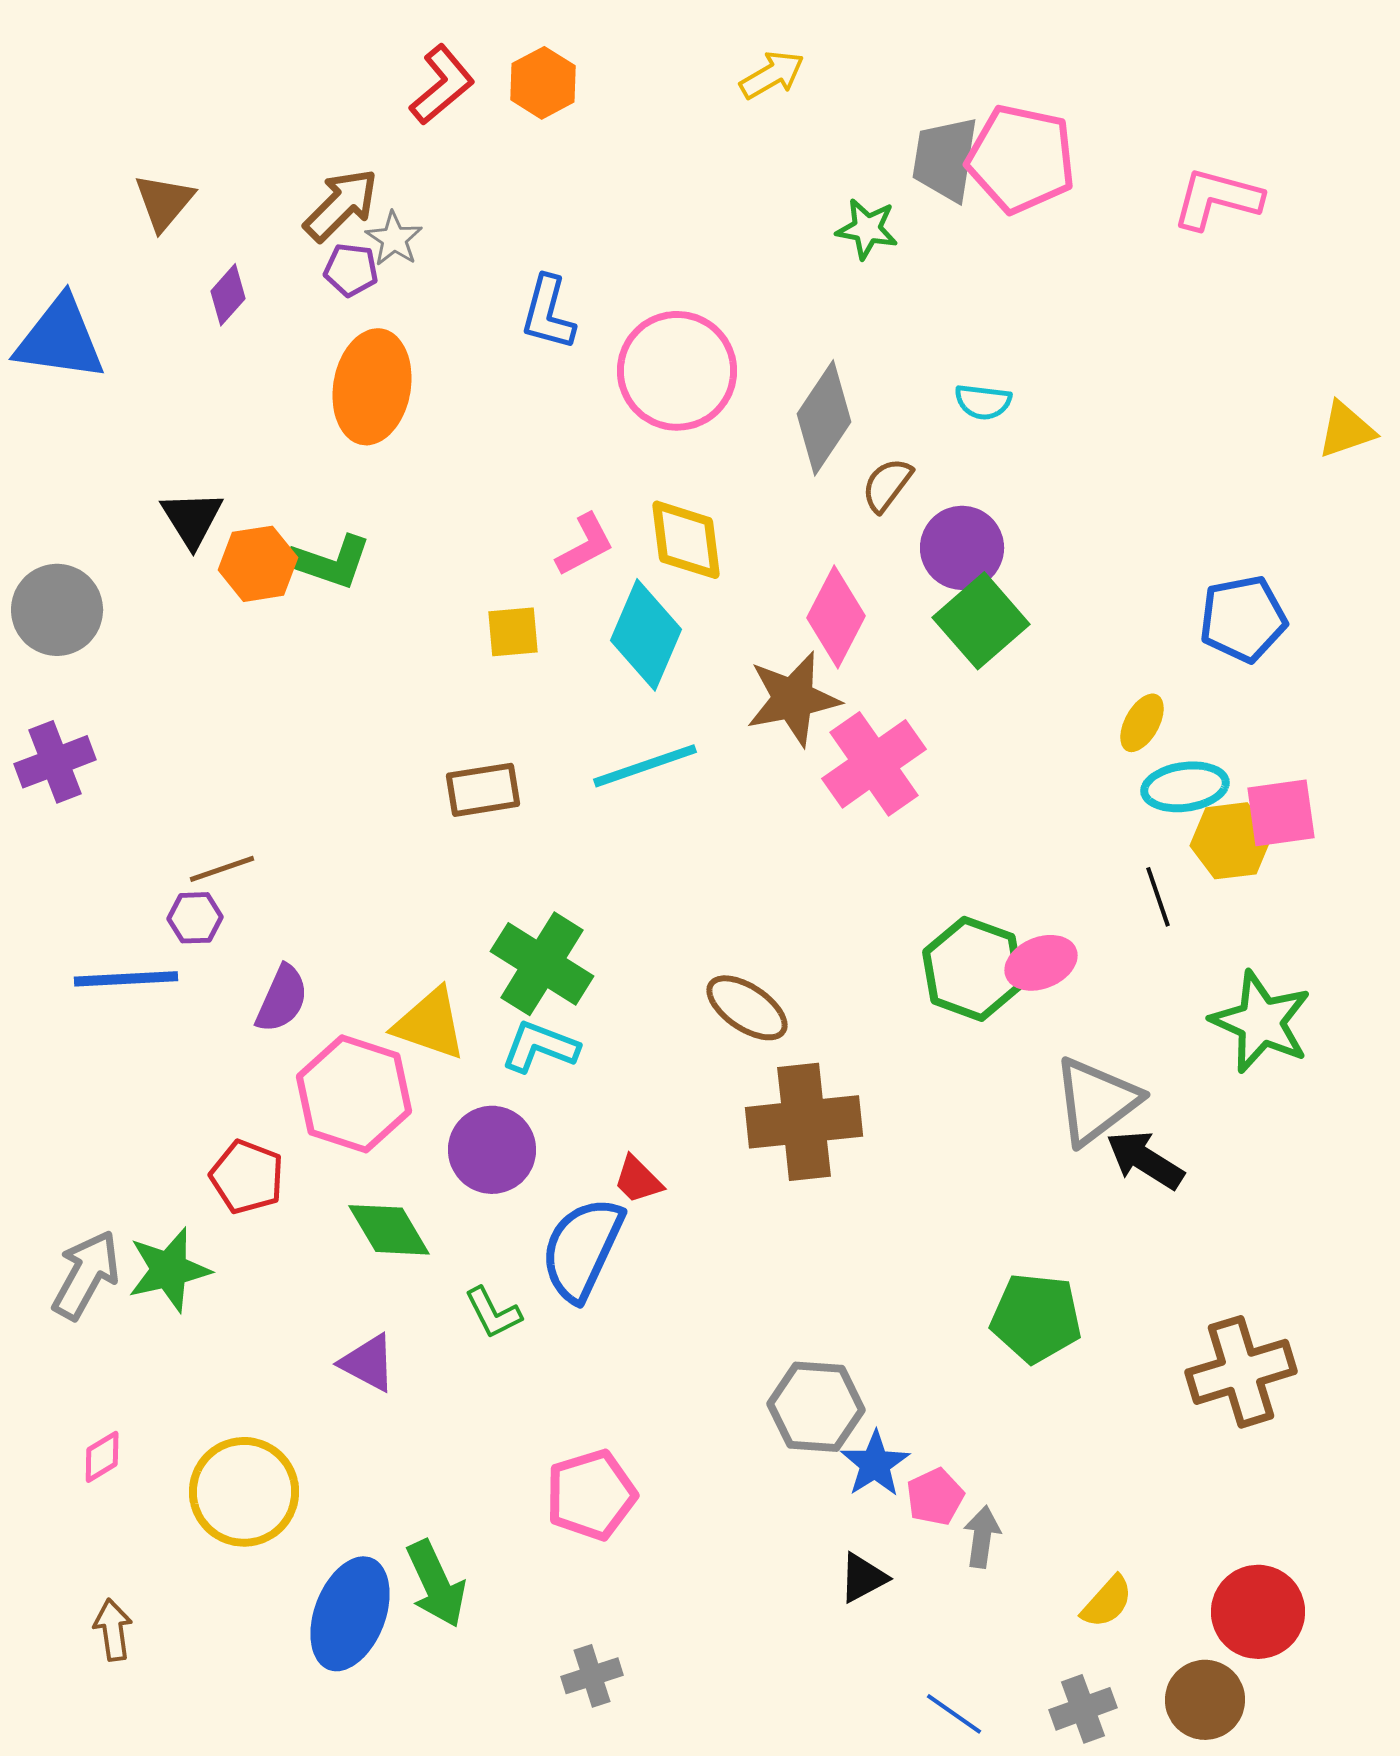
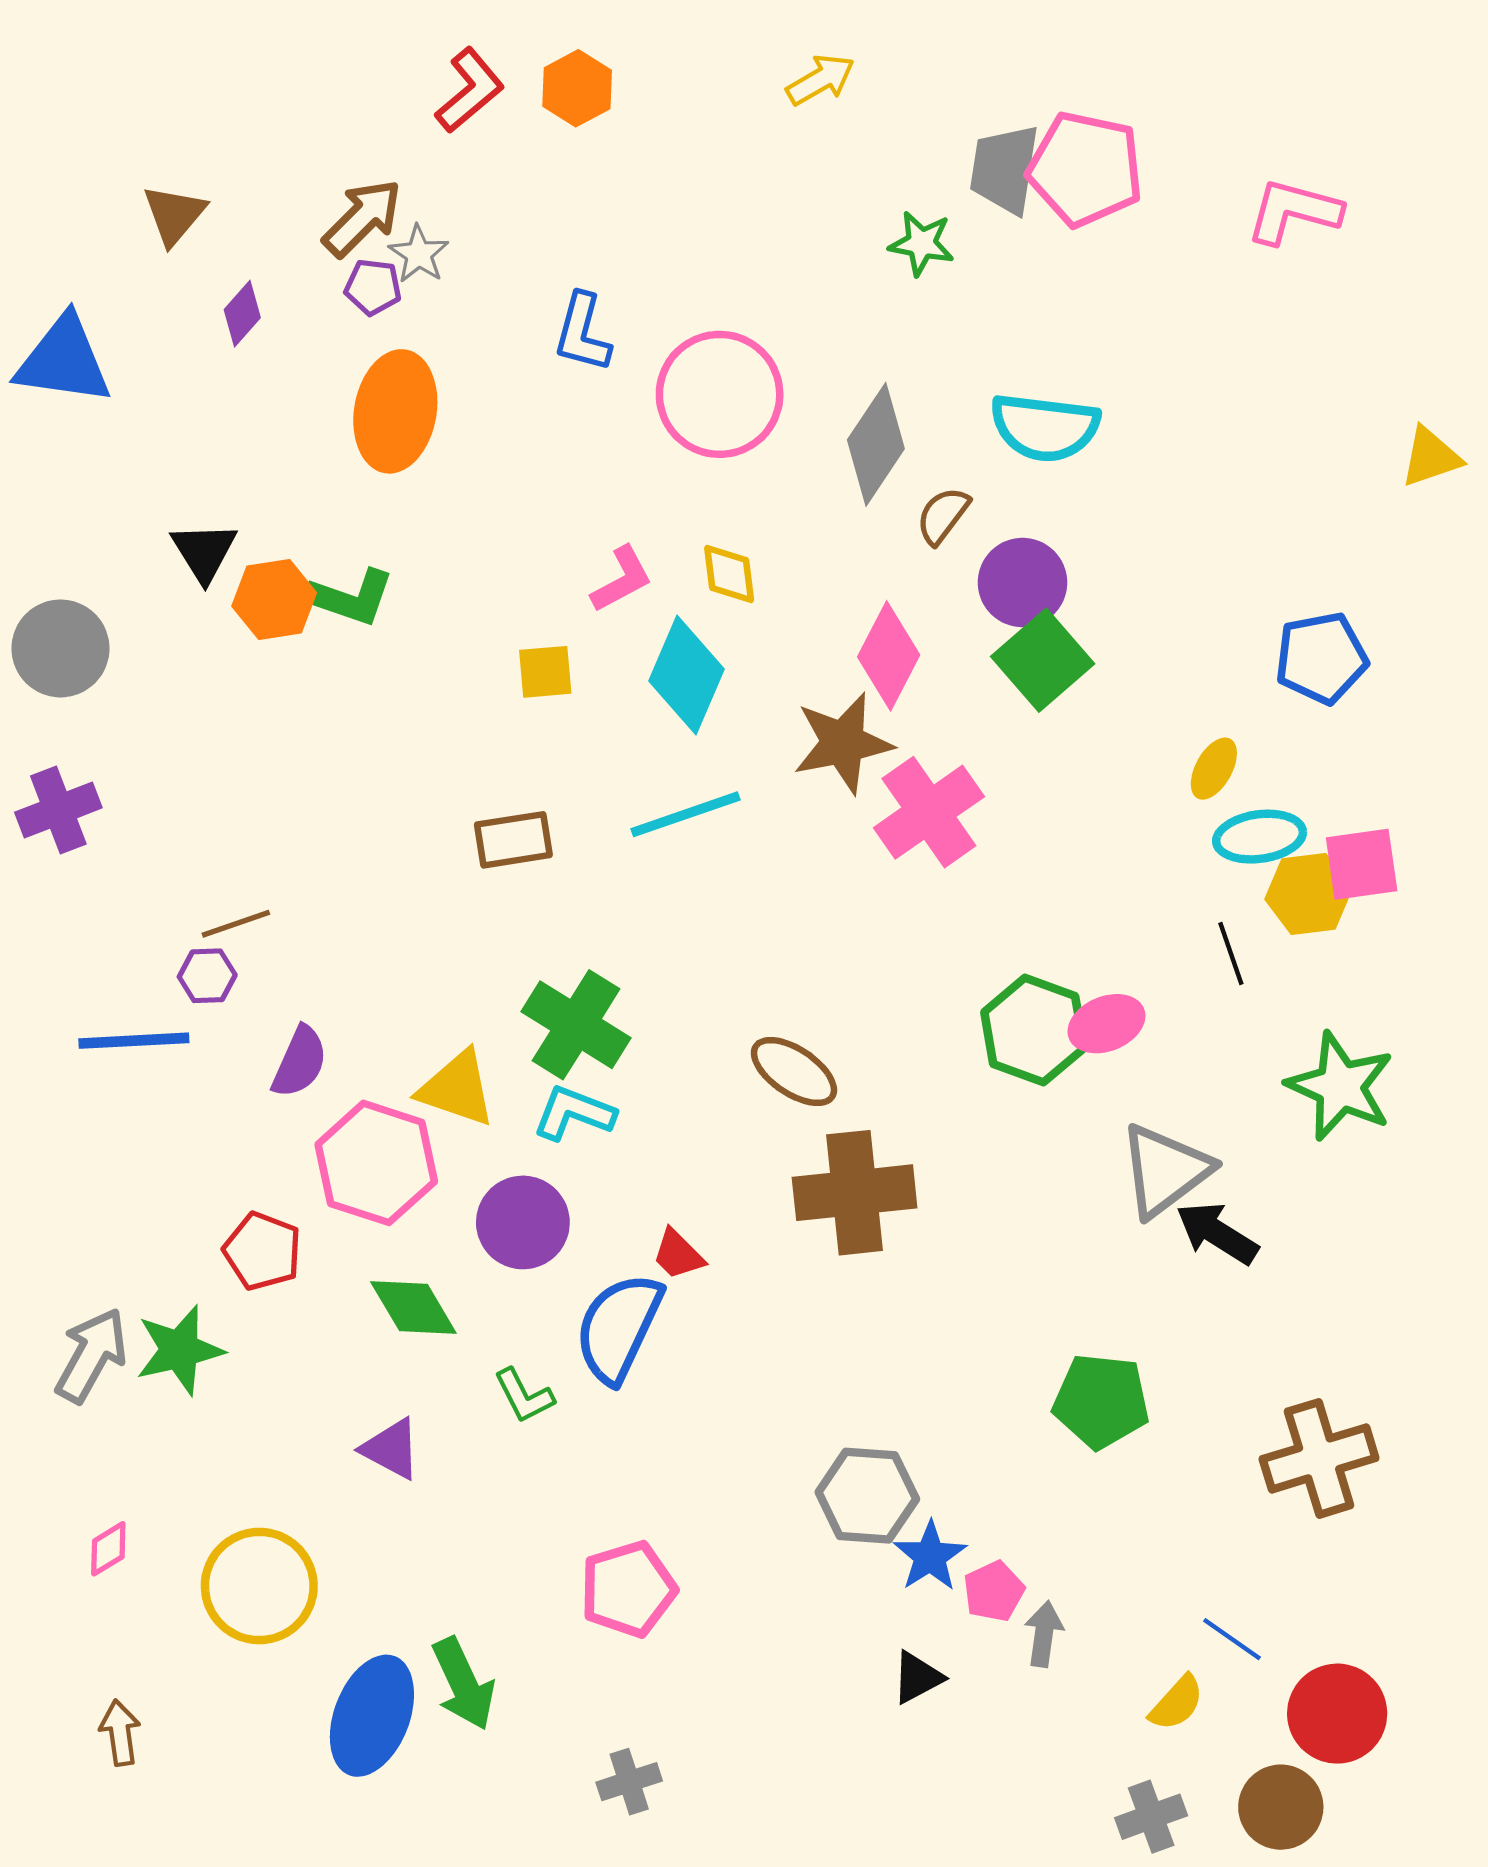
cyan semicircle: (983, 402) -> (1045, 427), size x1.8
yellow diamond: (686, 540) -> (729, 574), size x0.7
blue line: (954, 1714) -> (1232, 1639), moved

